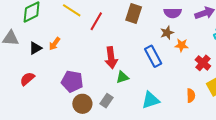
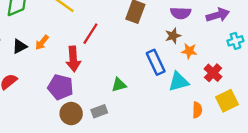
red line: (96, 21) -> (90, 34), moved
red arrow: (111, 58) -> (73, 59), moved
cyan triangle: (151, 100) -> (179, 82), moved
gray rectangle: (107, 101) -> (99, 111), turned 32

